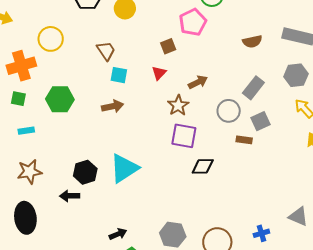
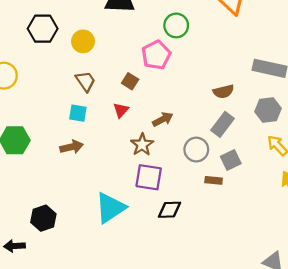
brown semicircle: (252, 41) -> (223, 91), moved
brown square: (168, 46) -> (130, 81), turned -35
brown trapezoid: (106, 51) -> (85, 81), moved
cyan triangle: (124, 168) -> (110, 208), moved
black arrow: (70, 196) -> (14, 246), moved

